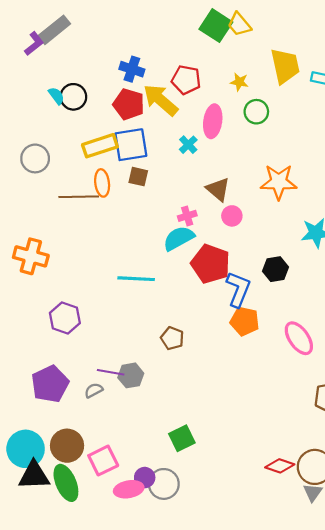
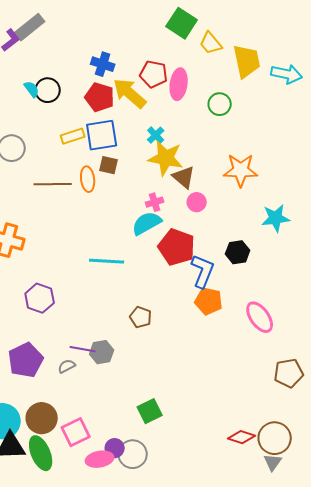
yellow trapezoid: (239, 24) -> (211, 43), moved
yellow star: (239, 82) -> (166, 158), moved, size x2.0
pink ellipse: (213, 121) -> (179, 84), moved
yellow rectangle: (100, 146) -> (73, 136), size x0.7
orange ellipse: (102, 183) -> (88, 179), moved

